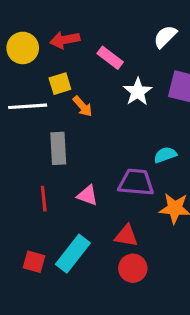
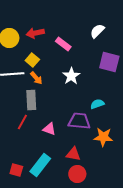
yellow square: (60, 84) -> (32, 60), turned -32
white star: (138, 92) -> (71, 76), moved
orange arrow: (83, 106) -> (36, 78), moved
red line: (44, 199) -> (22, 122), moved, turned 35

